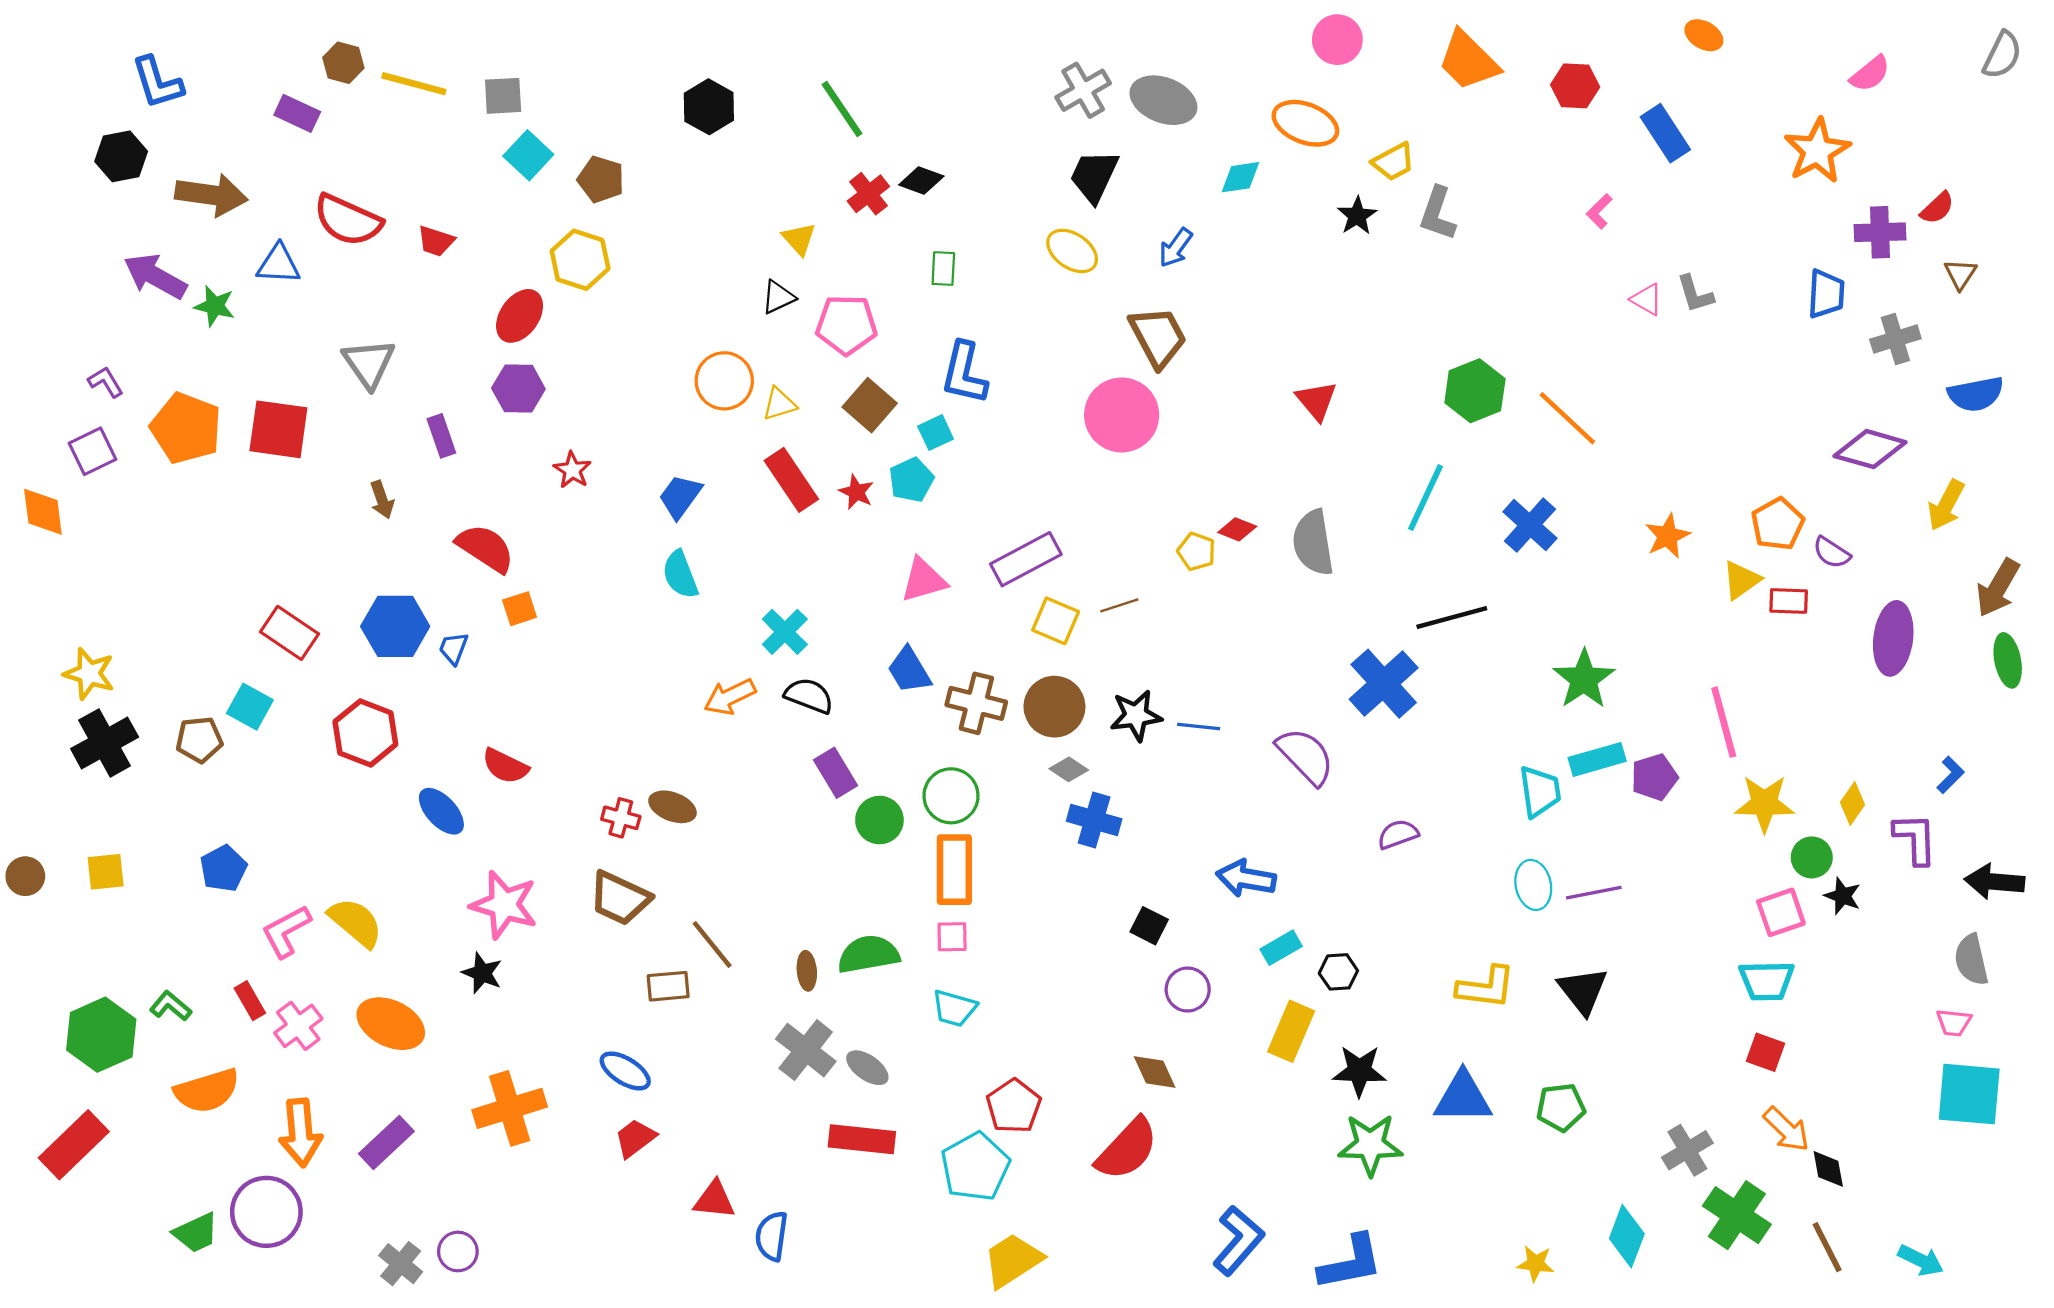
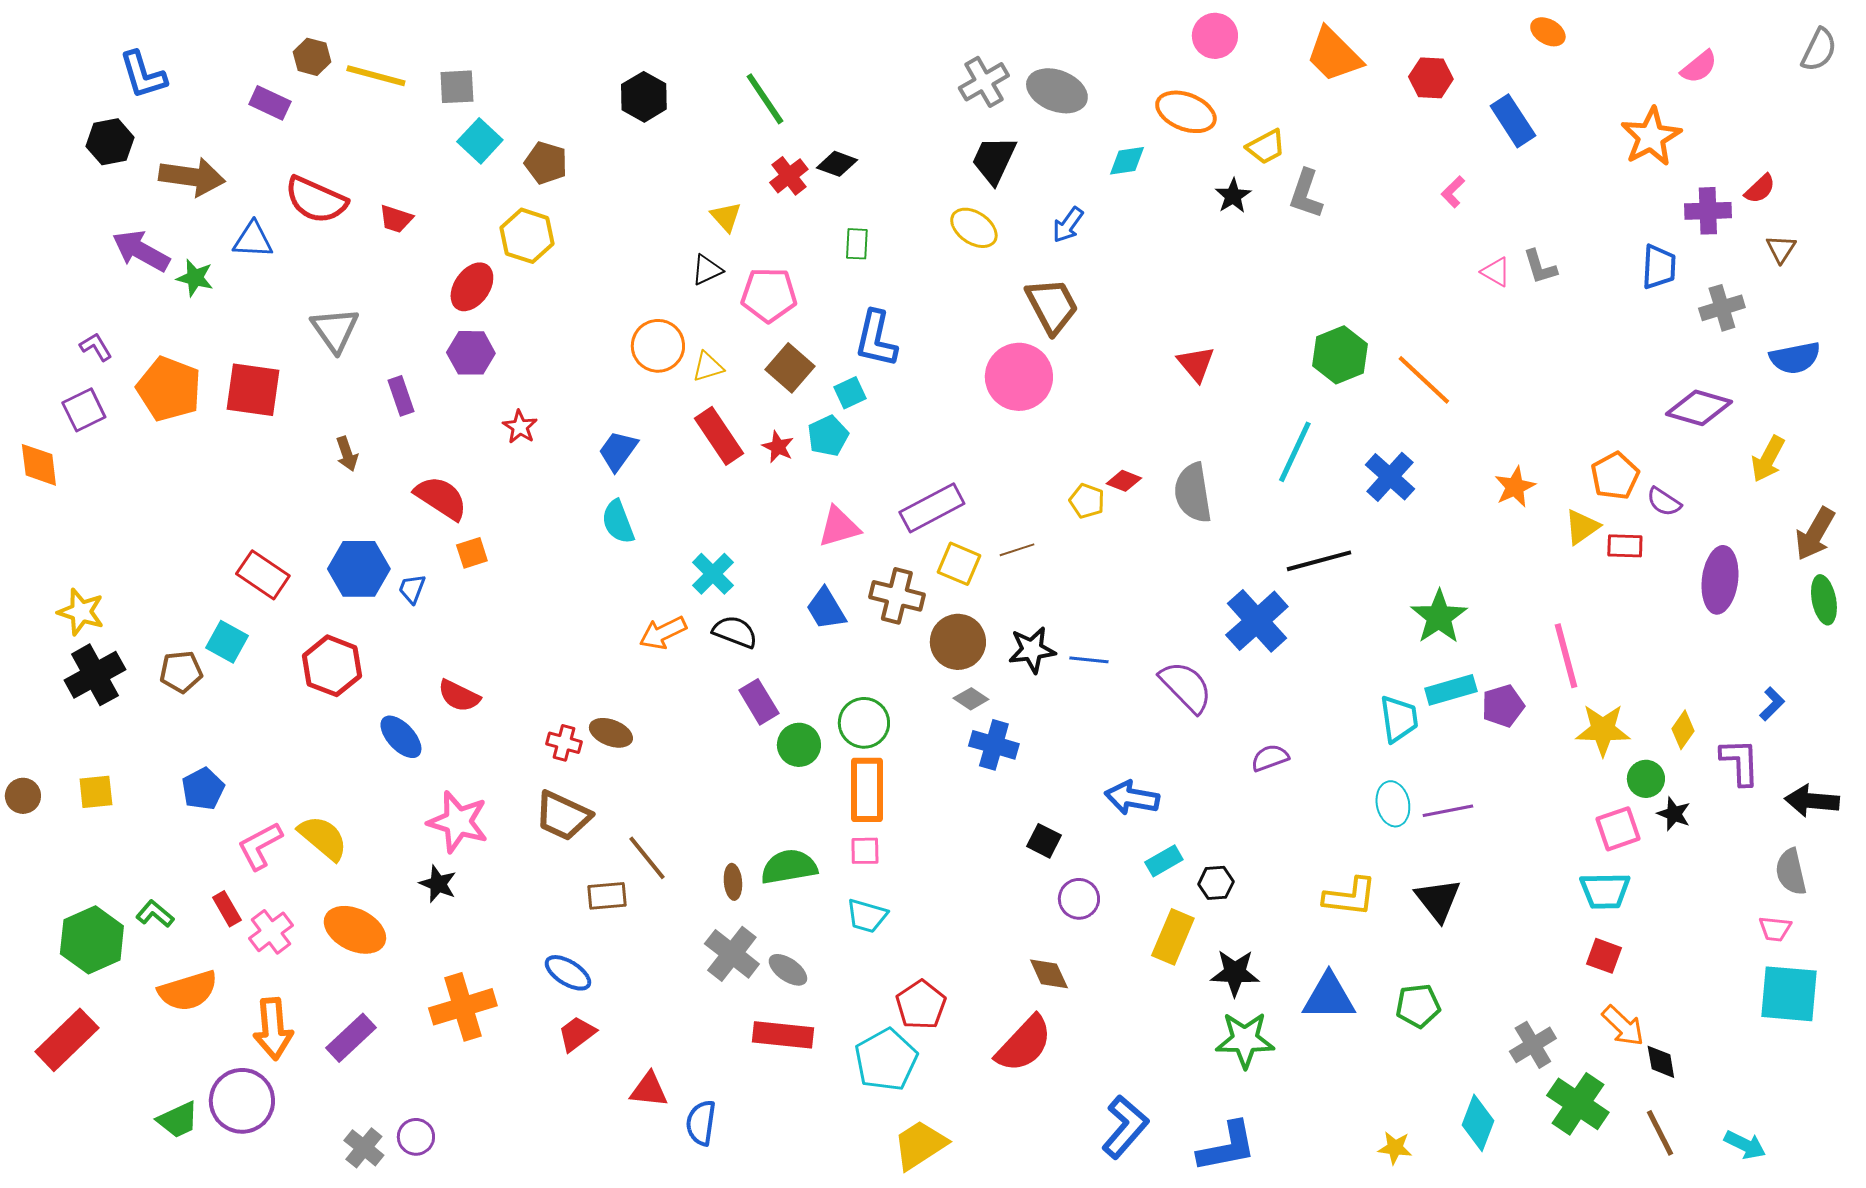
brown cross: (976, 703) -> (897, 596), moved

